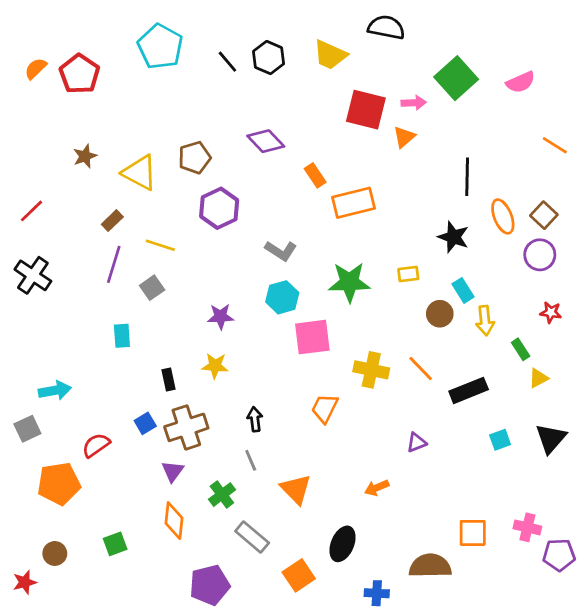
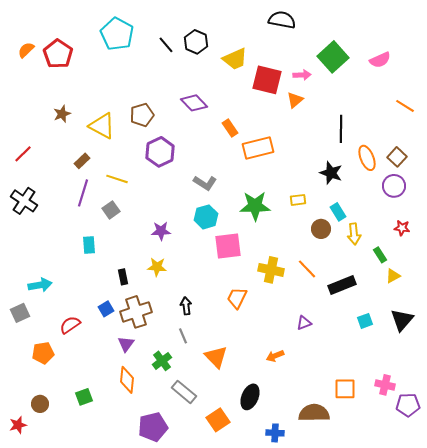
yellow trapezoid: (330, 55) -> (235, 59), moved, turned -48
orange pentagon: (59, 484) -> (43, 353), size x0.7

